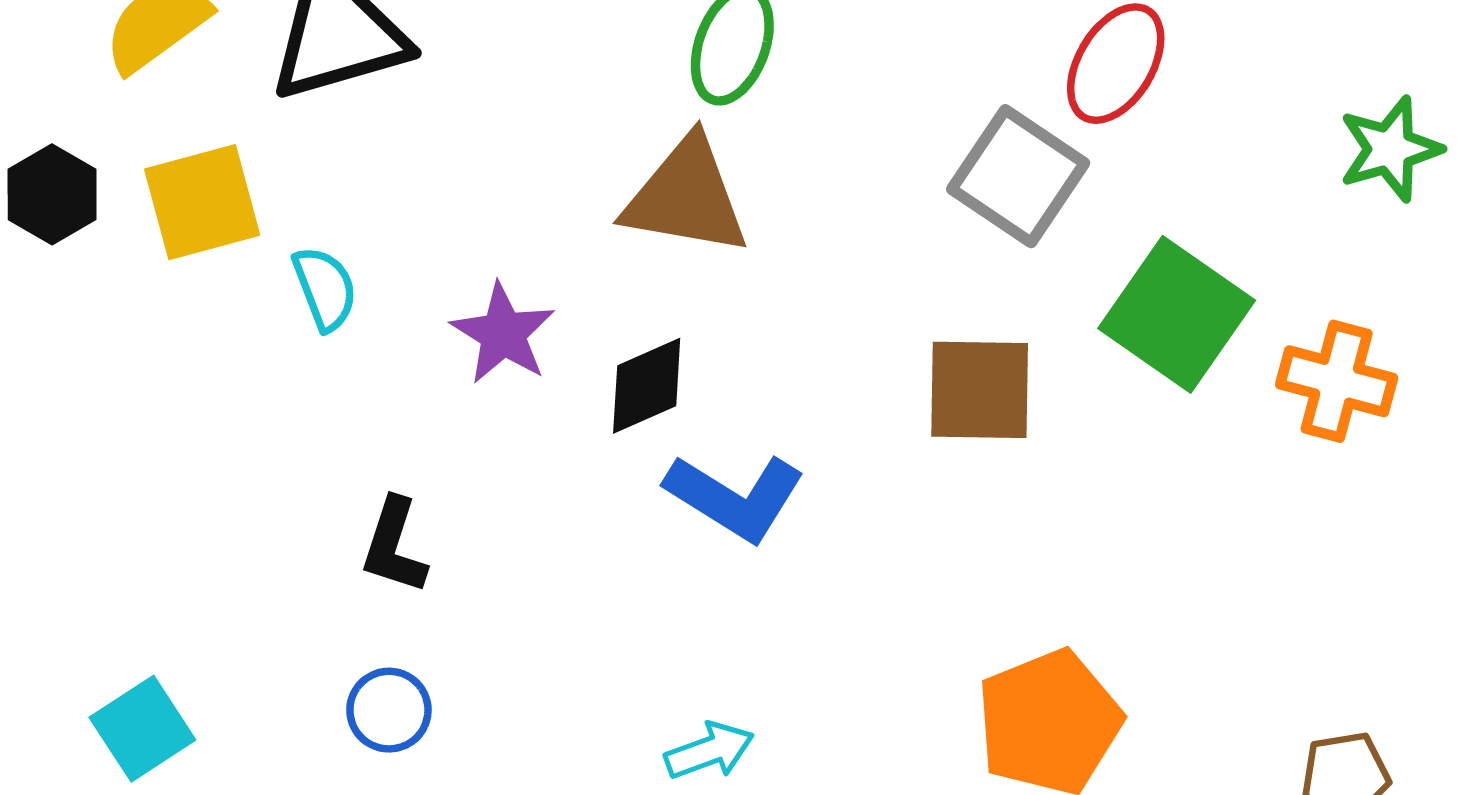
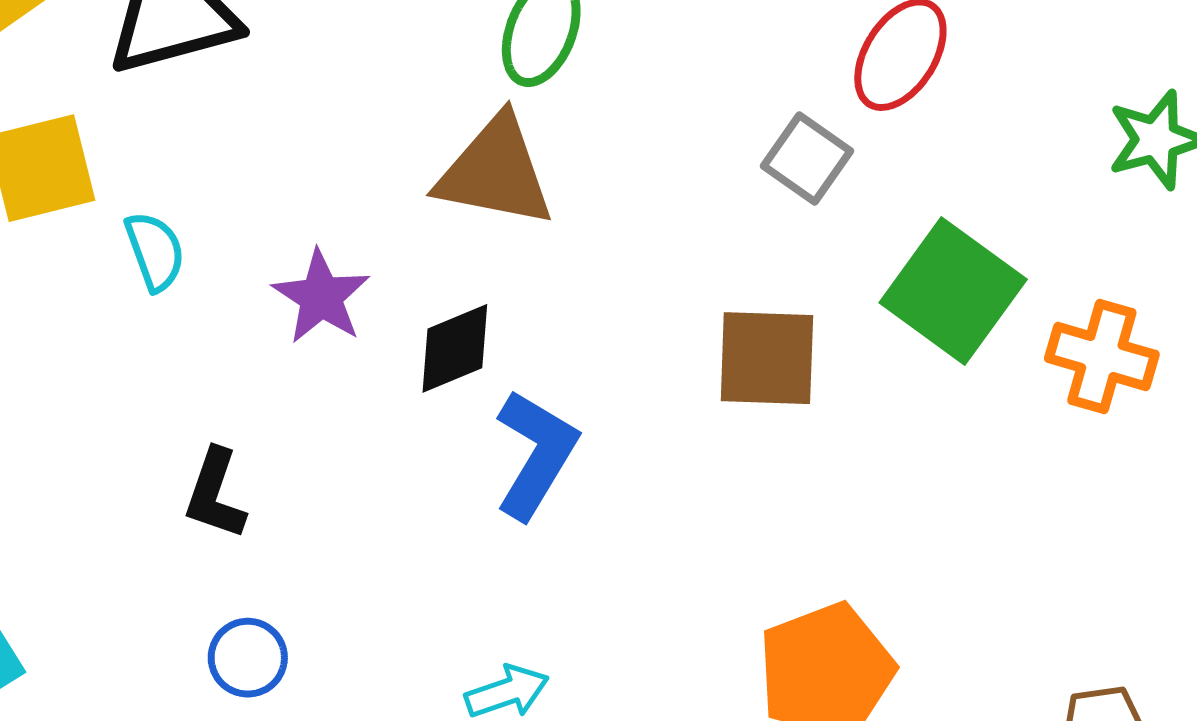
gray square: (1018, 176) -> (807, 158), size x0.7
blue L-shape: (735, 497) -> (536, 454), turned -92
blue circle: (389, 710) -> (248, 658), moved

